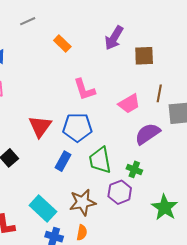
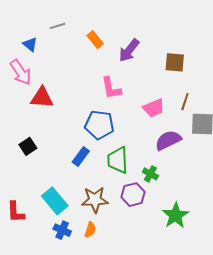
gray line: (28, 21) -> (57, 26), moved
purple arrow: (114, 38) -> (129, 50), moved
red triangle: (40, 126) -> (42, 98), moved, turned 50

